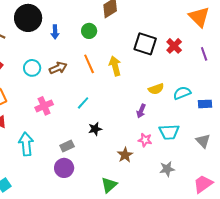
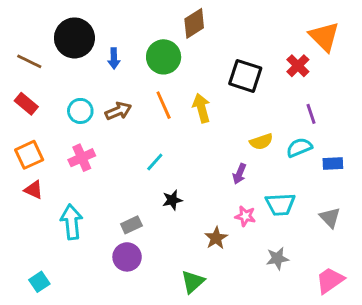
green circle: (89, 31) -> (164, 57), size x1.5
red cross: (174, 46) -> (298, 66), moved
purple line: (204, 54) -> (311, 114), moved
pink cross: (44, 106) -> (82, 158), moved

